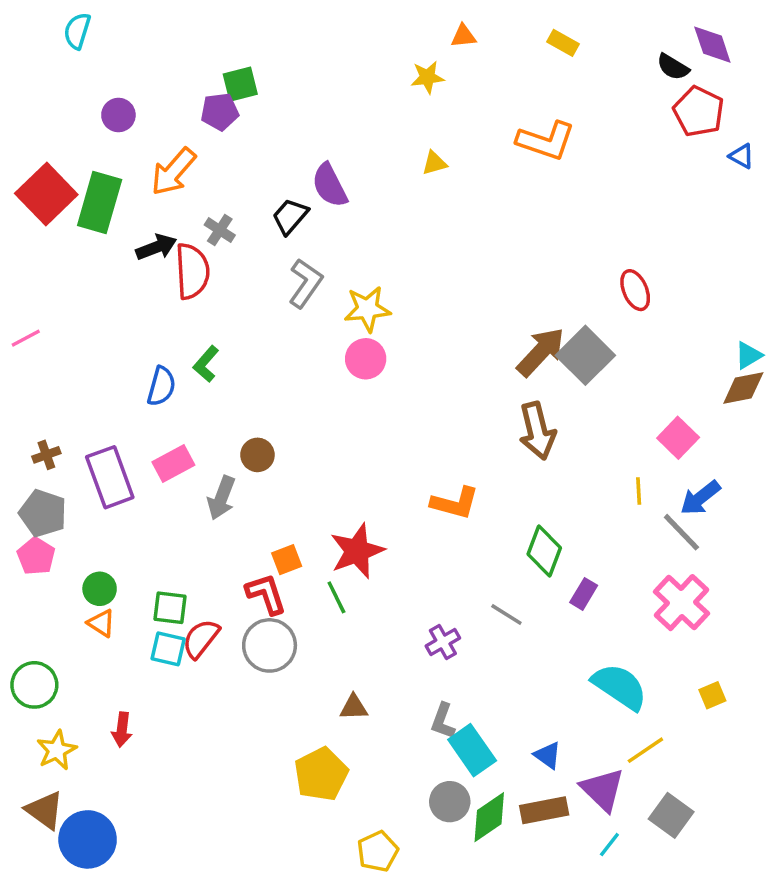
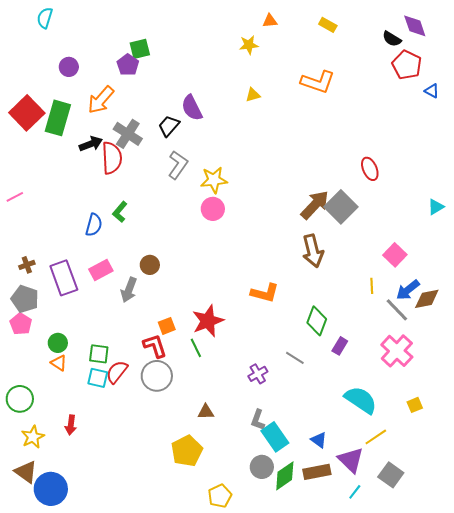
purple pentagon: (220, 112) -> (128, 65), turned -30
gray cross: (220, 230) -> (128, 134), size x1.6
brown diamond: (743, 388) -> (427, 299), moved

